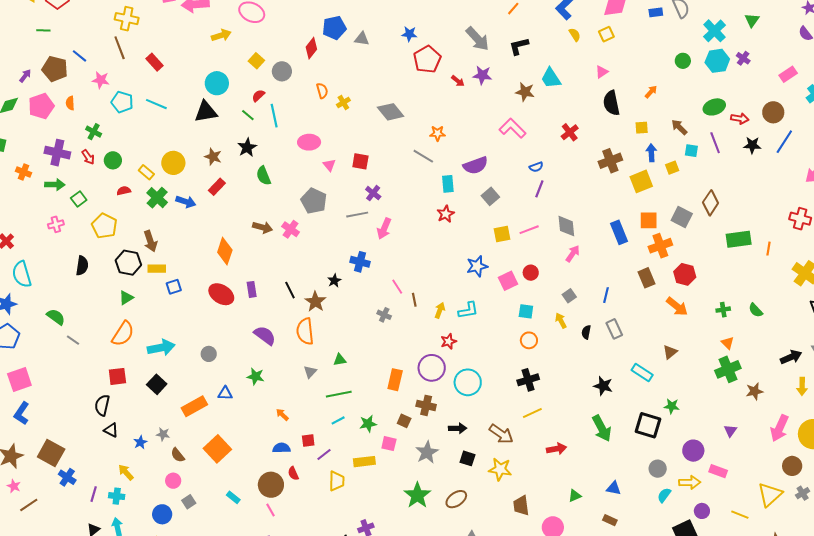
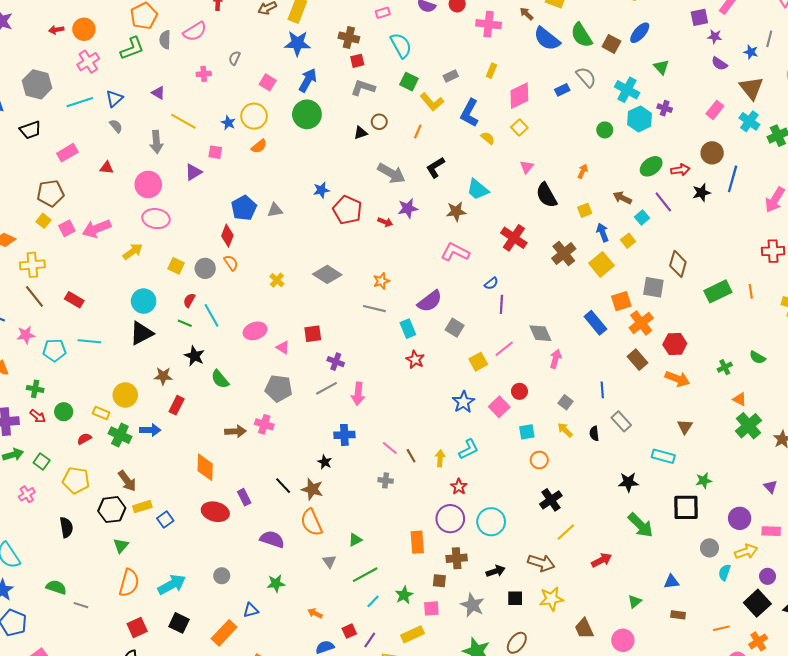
orange semicircle: (322, 91) -> (231, 263), moved
red cross: (570, 132) -> (514, 238), size x1.4
cyan square: (691, 151) -> (642, 218), turned -32

